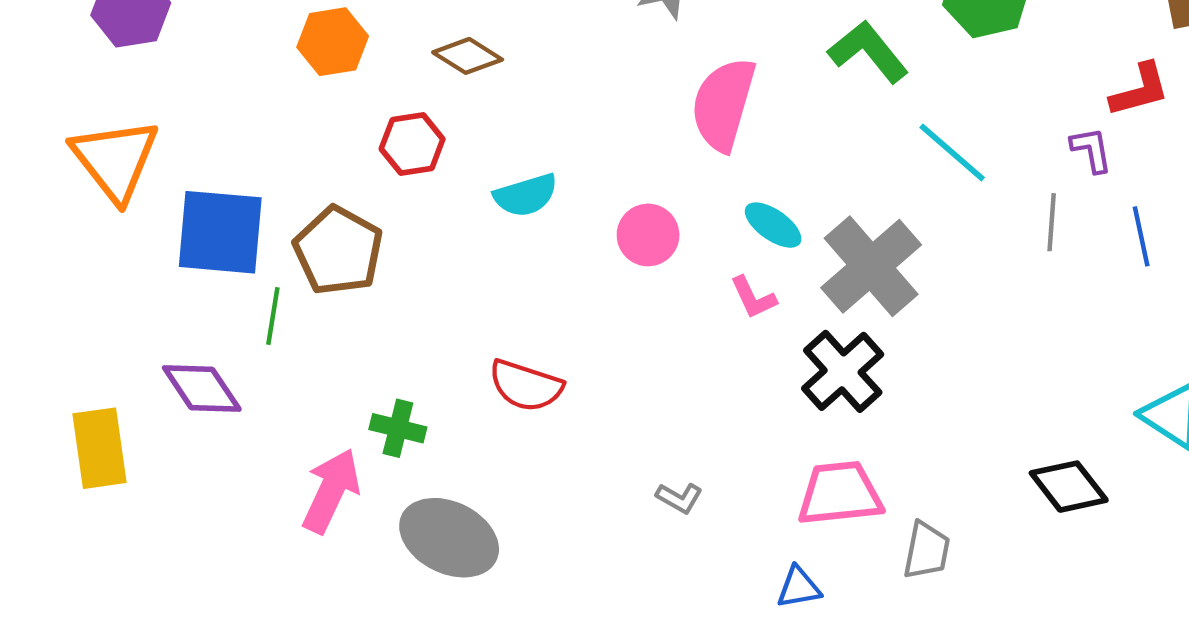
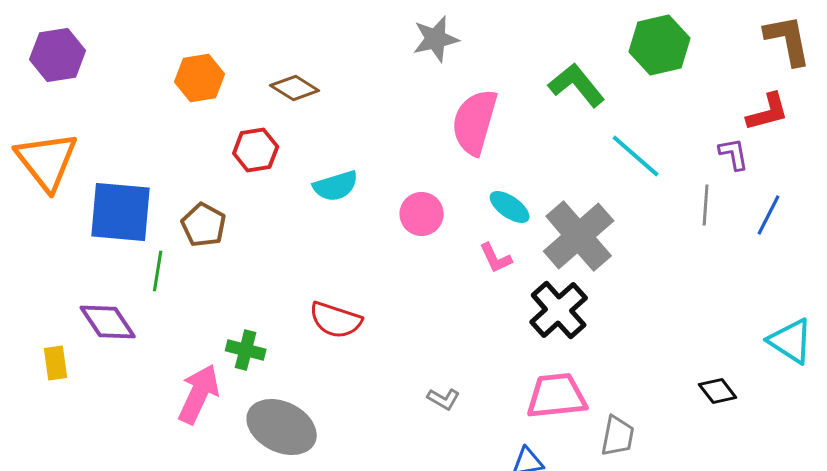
blue line: (1141, 236) -> (769, 215), turned 39
brown pentagon: (338, 251) -> (204, 225), size x0.7
yellow rectangle: (99, 448) -> (56, 363), moved, size x0.6
black diamond: (1069, 487) -> (718, 391), size x0.7

